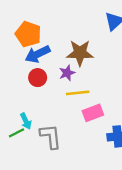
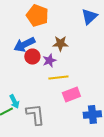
orange pentagon: (28, 34) -> (37, 16), moved
brown star: (80, 53) -> (60, 44), size x0.7
red circle: (38, 78) -> (32, 56), moved

